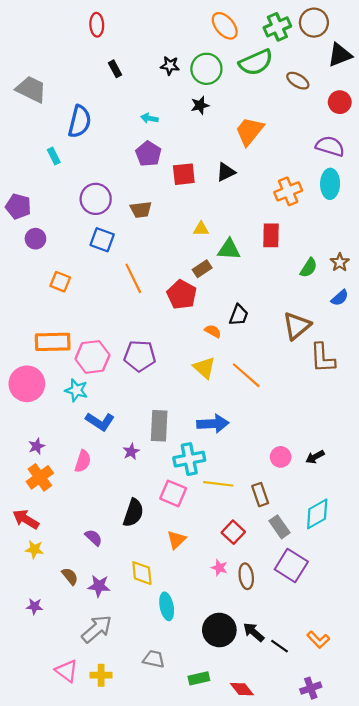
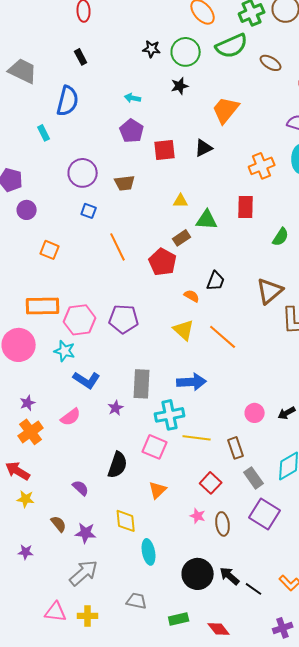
black rectangle: (115, 69) -> (81, 57), moved
blue square: (102, 240) -> (89, 211), size x0.7
pink semicircle: (83, 461) -> (71, 417), turned 35
pink triangle: (67, 671) -> (56, 612), turned -30

